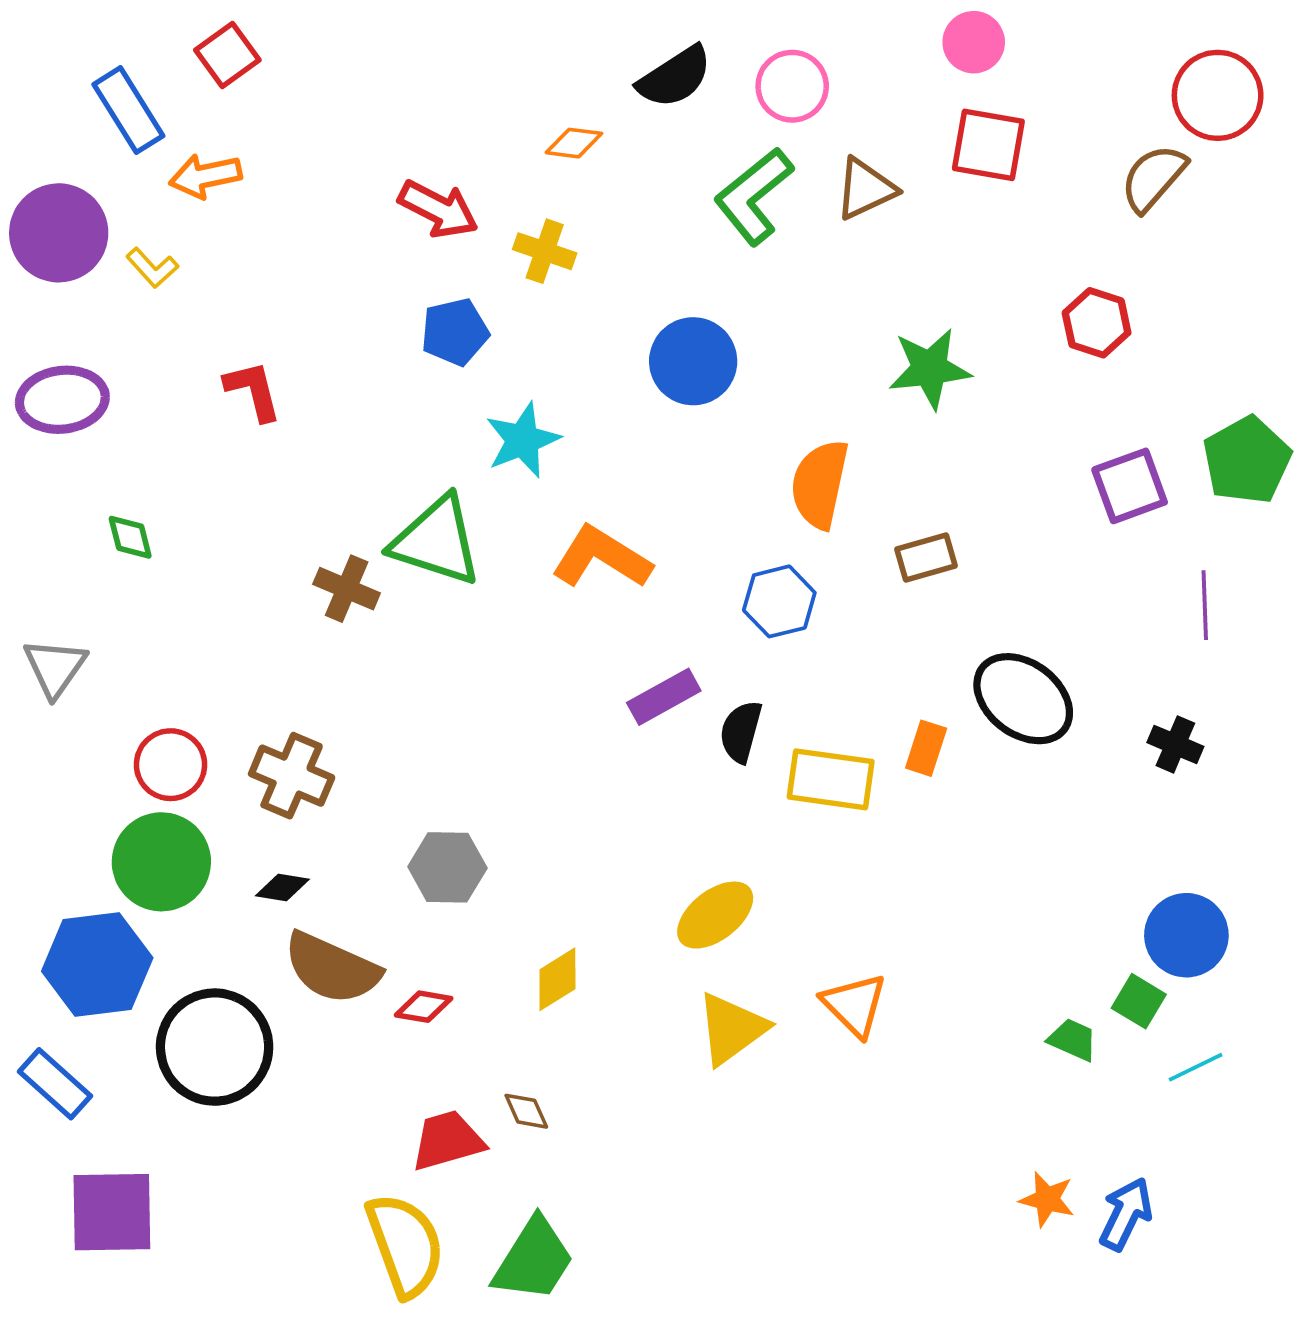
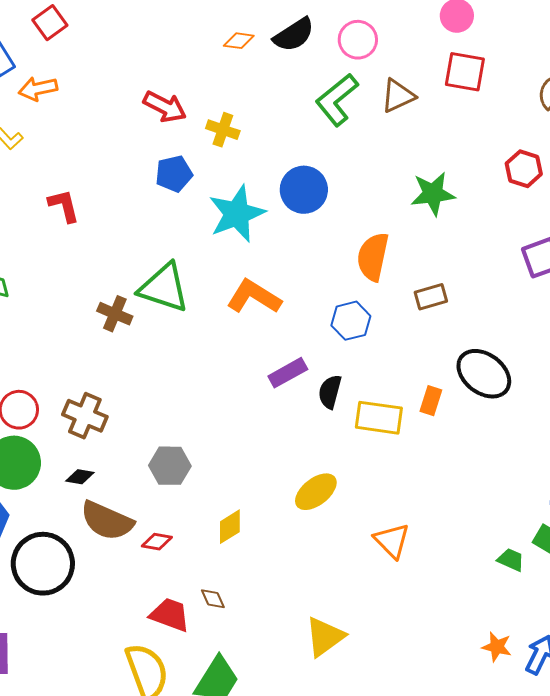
orange diamond: (574, 143) -> (239, 41), moved
cyan star: (523, 440) -> (237, 214), moved, size x1.4
yellow triangle: (732, 1029) -> (325, 637), moved
red trapezoid: (447, 1141) -> (170, 615), turned 36

